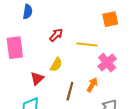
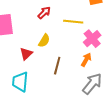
orange arrow: (92, 85) -> (86, 60), moved

